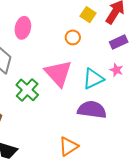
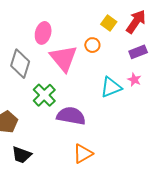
pink triangle: (58, 73) -> (64, 58), moved
purple semicircle: (92, 110) -> (71, 116), moved

